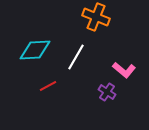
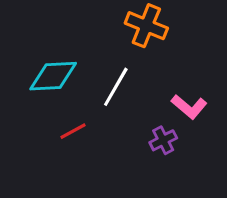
purple cross: (107, 92) -> (163, 140), turned 30

